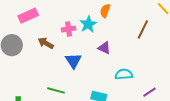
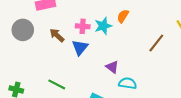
purple triangle: (104, 48) -> (112, 67), moved
blue triangle: (73, 61) -> (80, 47), moved

